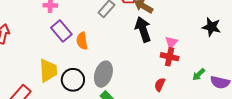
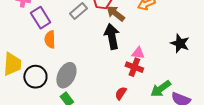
purple rectangle: (61, 31) -> (41, 18), moved
pink triangle: (171, 42) -> (138, 53), turned 48
green arrow: (199, 74) -> (161, 89), size x1.5

